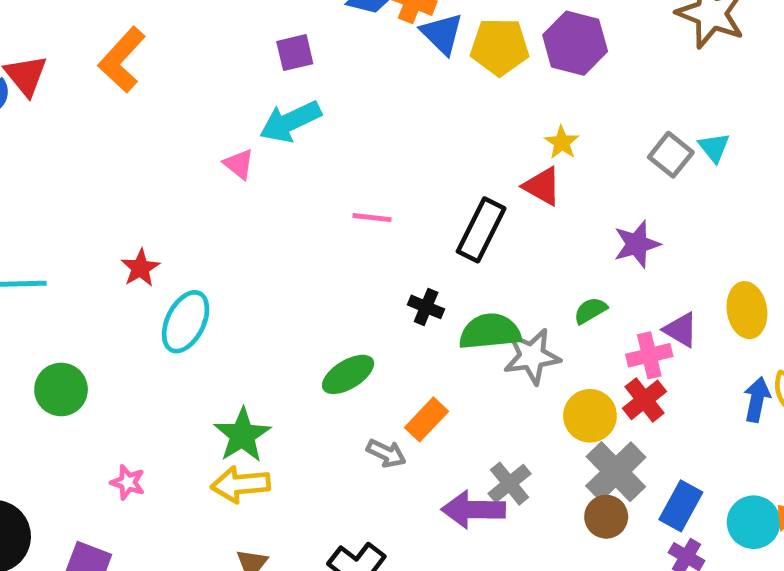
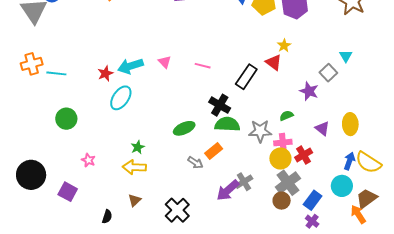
cyan arrow: (290, 122) -> (131, 66), moved
gray square: (671, 155) -> (328, 73), moved
pink triangle: (239, 164) -> (165, 62), moved
purple star: (637, 244) -> (309, 91), turned 30
black cross: (426, 307) -> (220, 105), size x1.5
green semicircle: (490, 332) -> (227, 124), moved
pink cross: (649, 355) -> (283, 143), moved
green star: (242, 435) -> (138, 147), size x0.6
purple arrow: (473, 510) -> (228, 190), turned -50
cyan circle: (754, 522) -> (342, 186), moved

